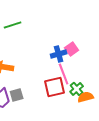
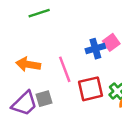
pink line: (64, 74) -> (65, 69), moved

